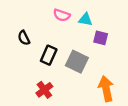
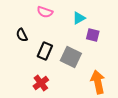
pink semicircle: (62, 15) -> (45, 12), moved
cyan triangle: (85, 19) -> (79, 18), turned -40

